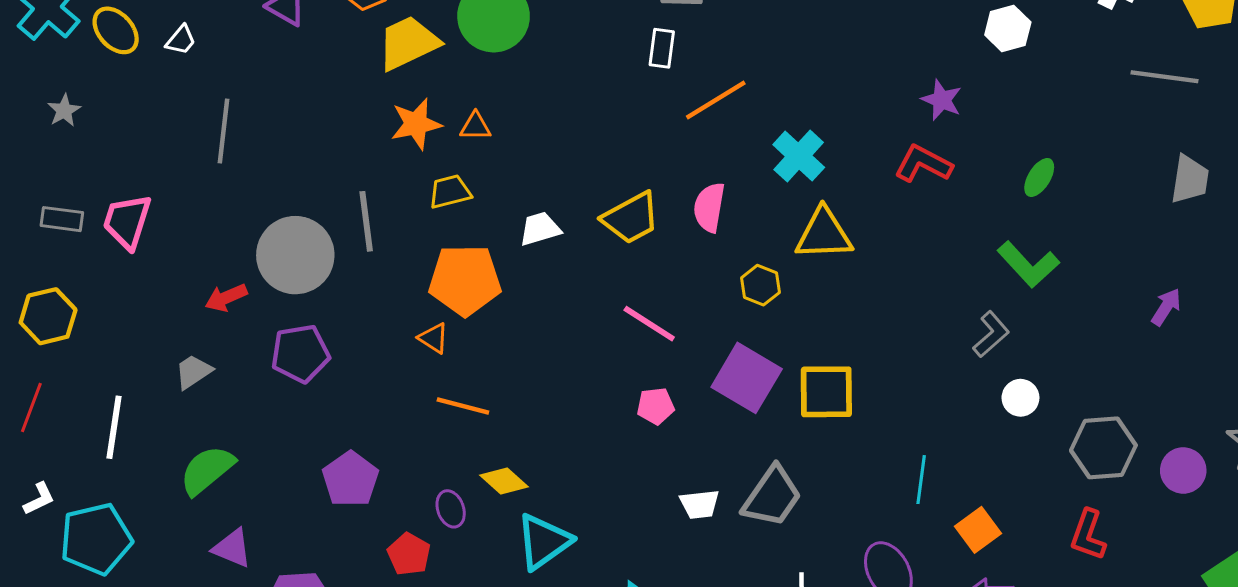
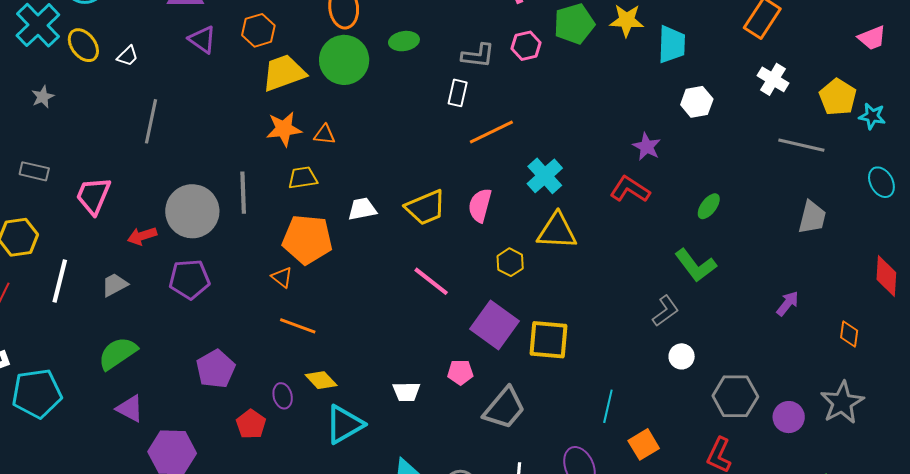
pink trapezoid: (127, 222) -> (93, 196), moved
pink pentagon: (656, 406) -> (460, 372), moved
white line: (114, 427) -> (60, 281), moved
white trapezoid: (700, 504) -> (406, 392), moved

